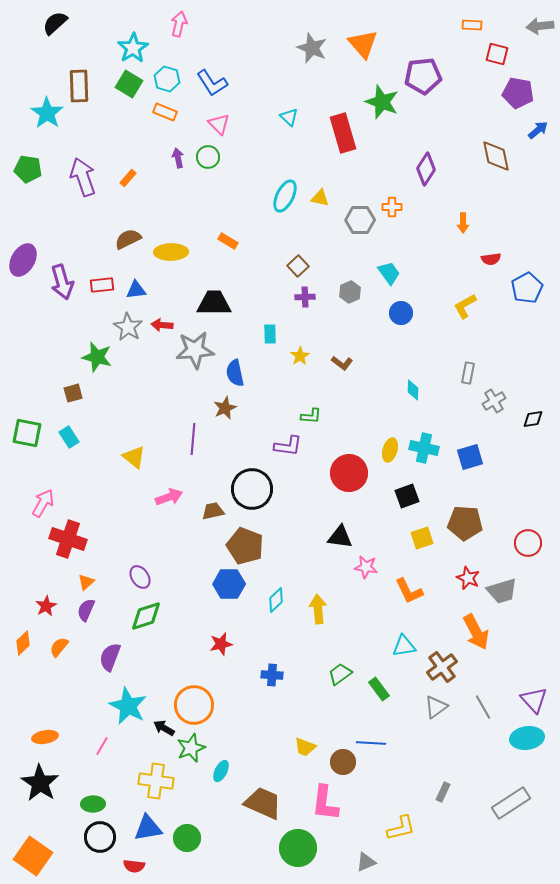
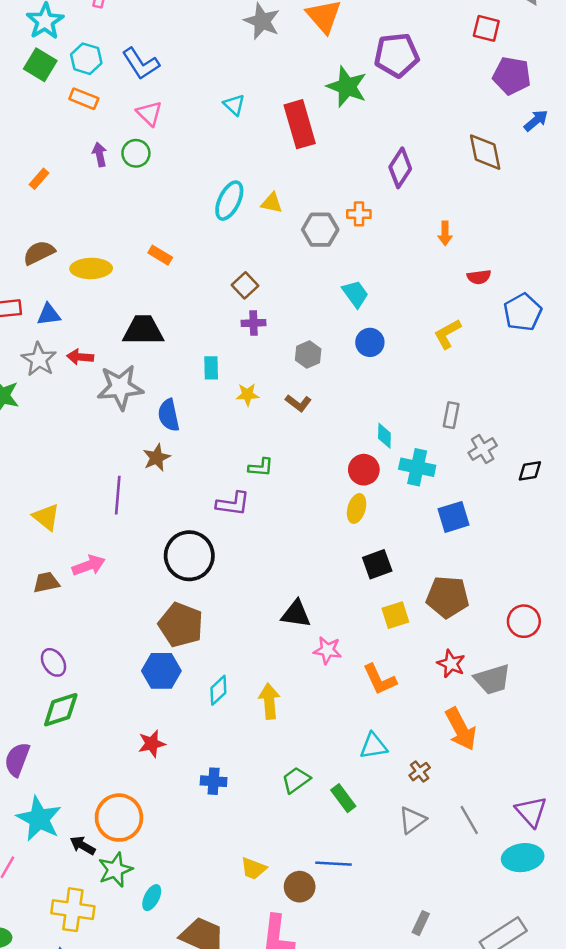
gray hexagon: (350, 292) -> (308, 355), moved
yellow star: (300, 356) -> (247, 395), turned 30
cyan cross: (424, 448) -> (417, 467), moved
red circle: (349, 473) -> (364, 470), moved, size x0.7
brown trapezoid: (213, 511) -> (46, 582), moved
brown cross: (442, 667) -> (420, 772), size x0.6

